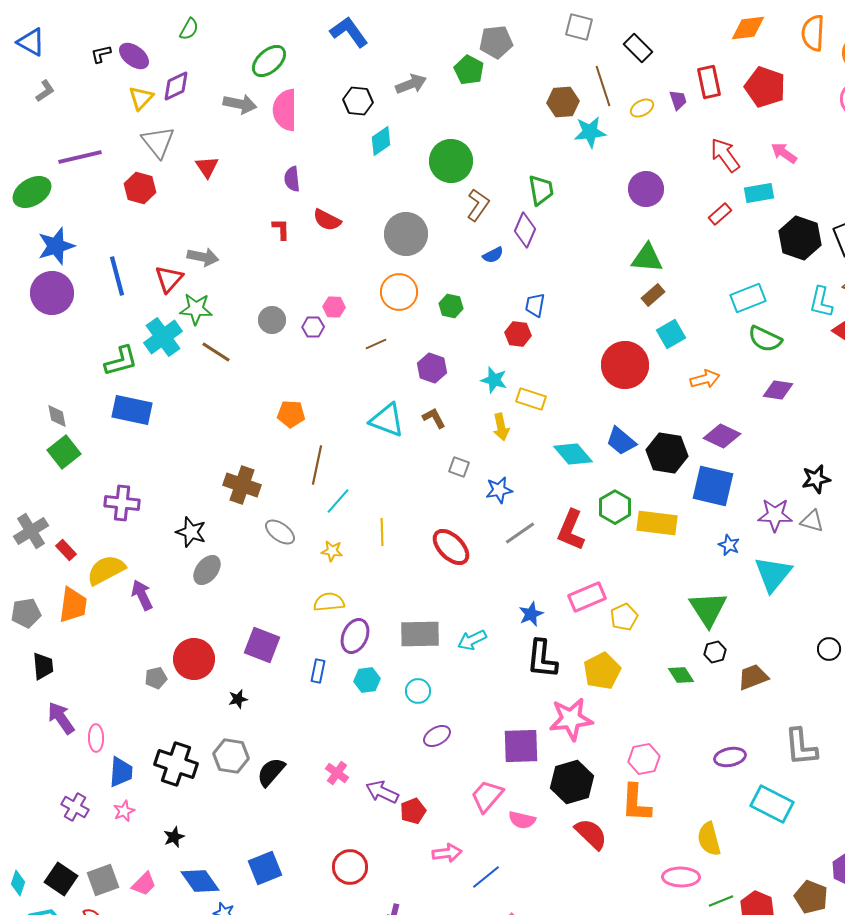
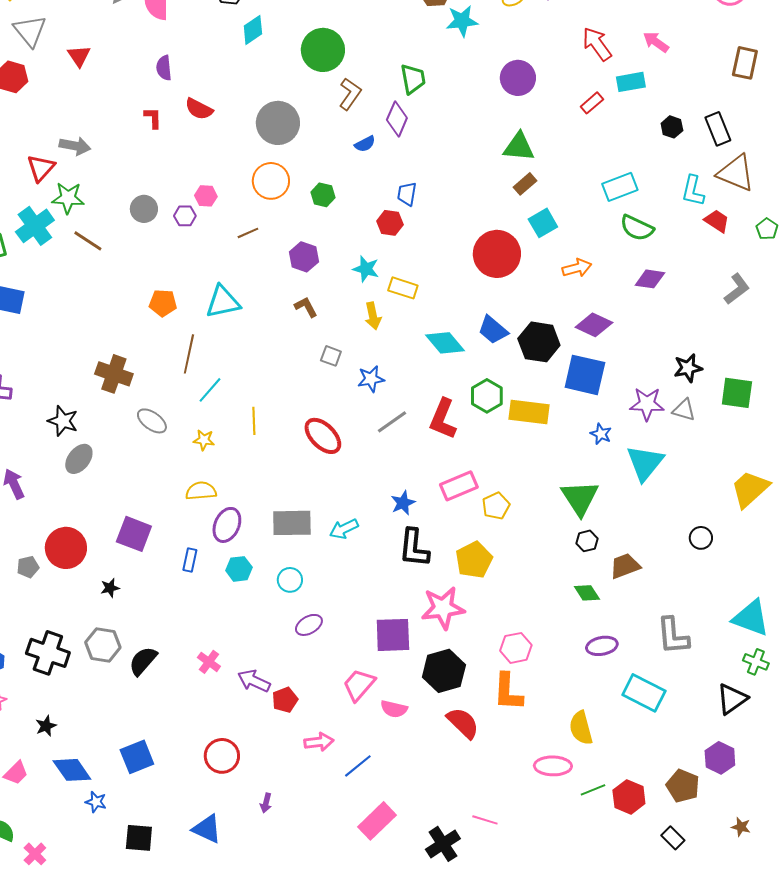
black hexagon: (800, 238) -> (672, 127), size x0.5
cyan triangle: (387, 420) -> (223, 302), moved, turned -33
green diamond: (681, 675) -> (587, 593), moved

